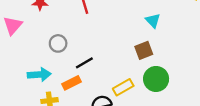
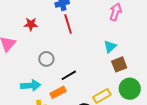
cyan triangle: (153, 21) -> (110, 46), moved, turned 32

